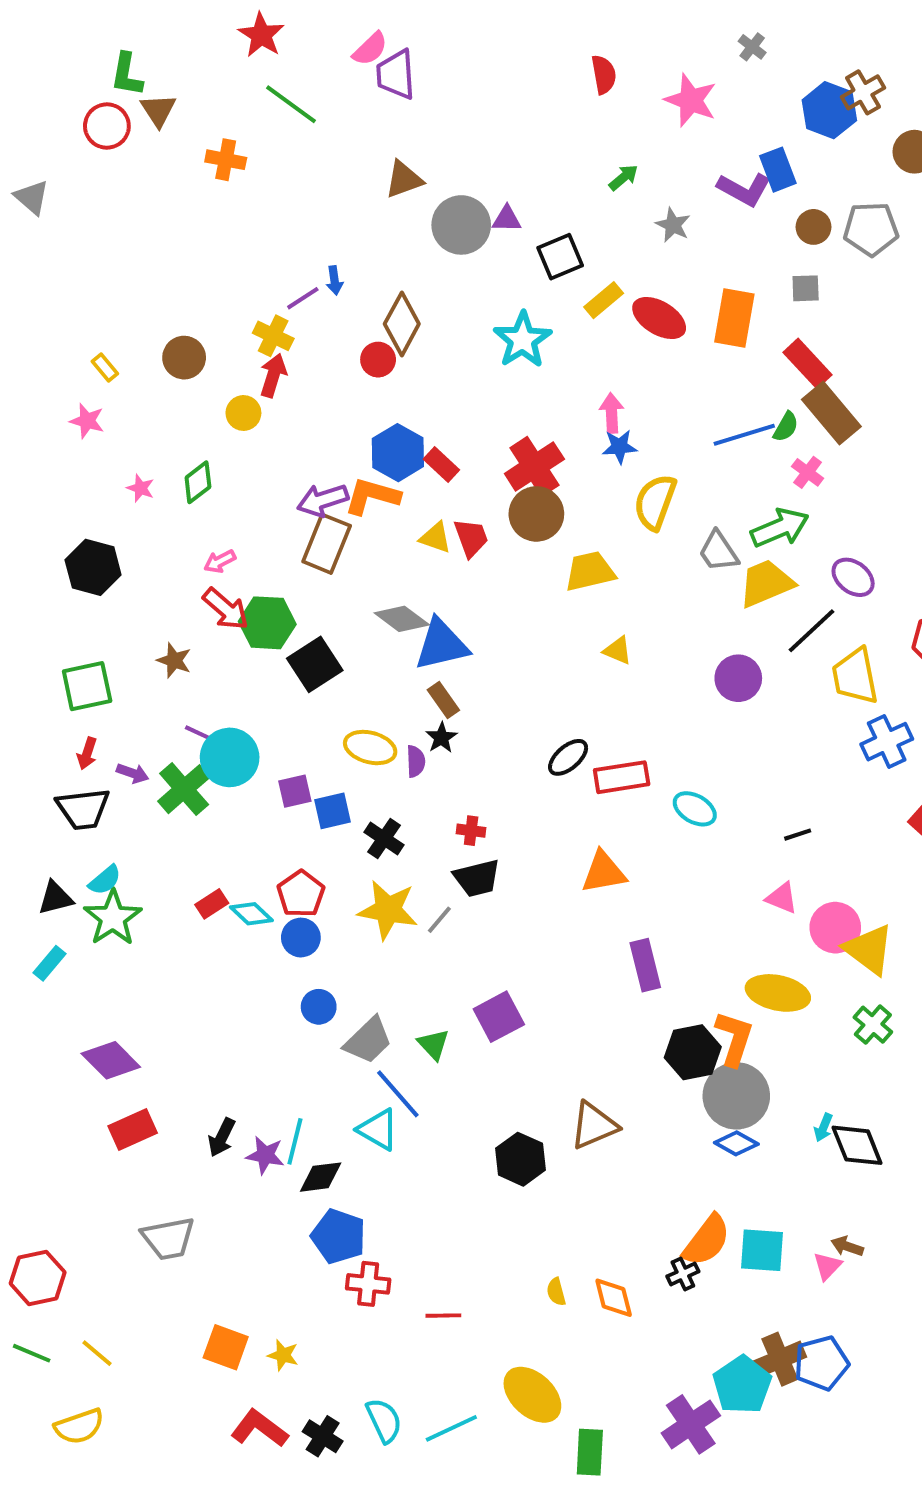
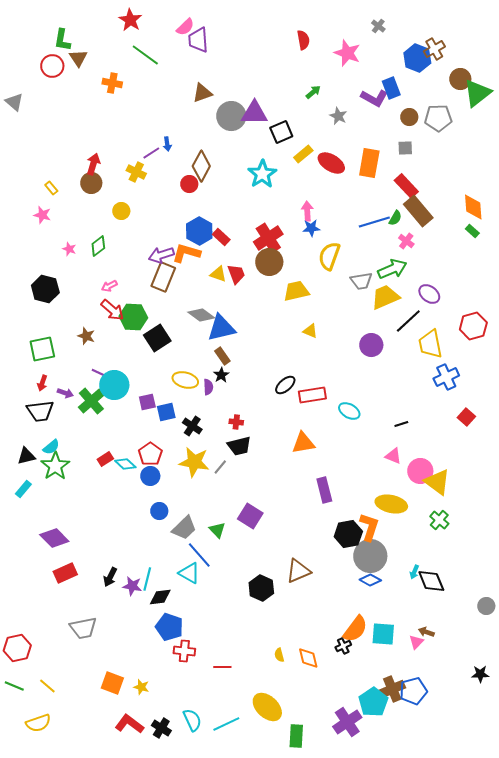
purple triangle: (507, 219) -> (254, 113), size x1.8
red arrow: (273, 375) -> (93, 164), moved
gray trapezoid: (718, 552) -> (361, 281), turned -65
purple square: (499, 1017) -> (250, 516), turned -30

